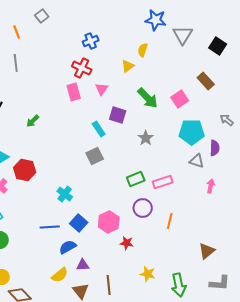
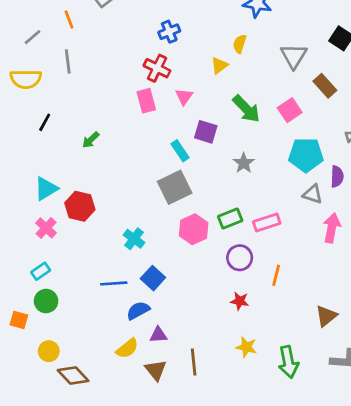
gray triangle: (183, 35) -> (294, 56), moved
gray square: (95, 156) -> (175, 187), size x1.4
pink arrow: (211, 186) -> (332, 228), size x1.5
pink hexagon: (109, 222) -> (194, 229), moved
red star: (127, 243) -> (240, 301), moved

